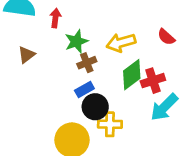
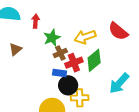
red semicircle: (166, 37) -> (118, 31), size x1.5
red cross: (153, 81) -> (74, 63), moved
blue rectangle: (84, 90) -> (60, 73), turned 40

